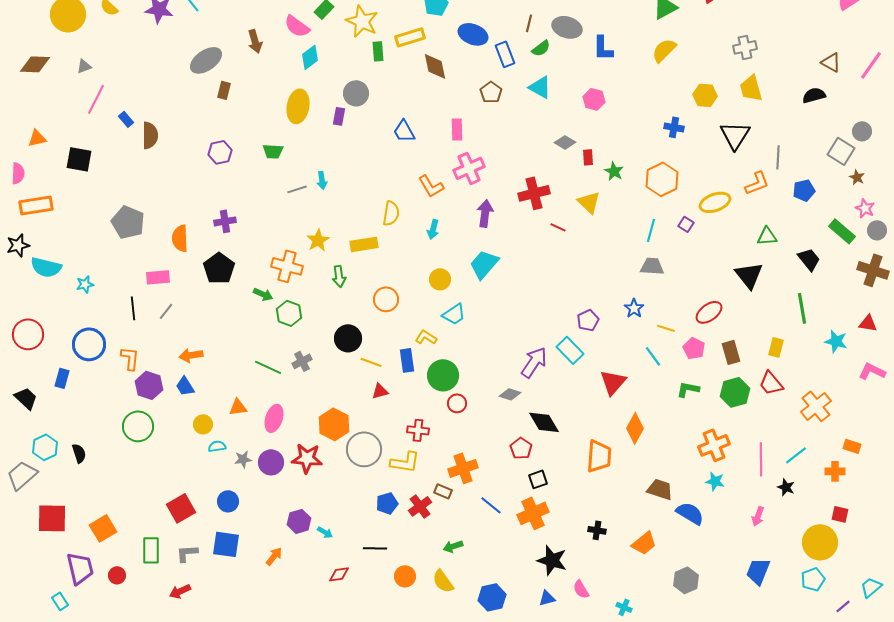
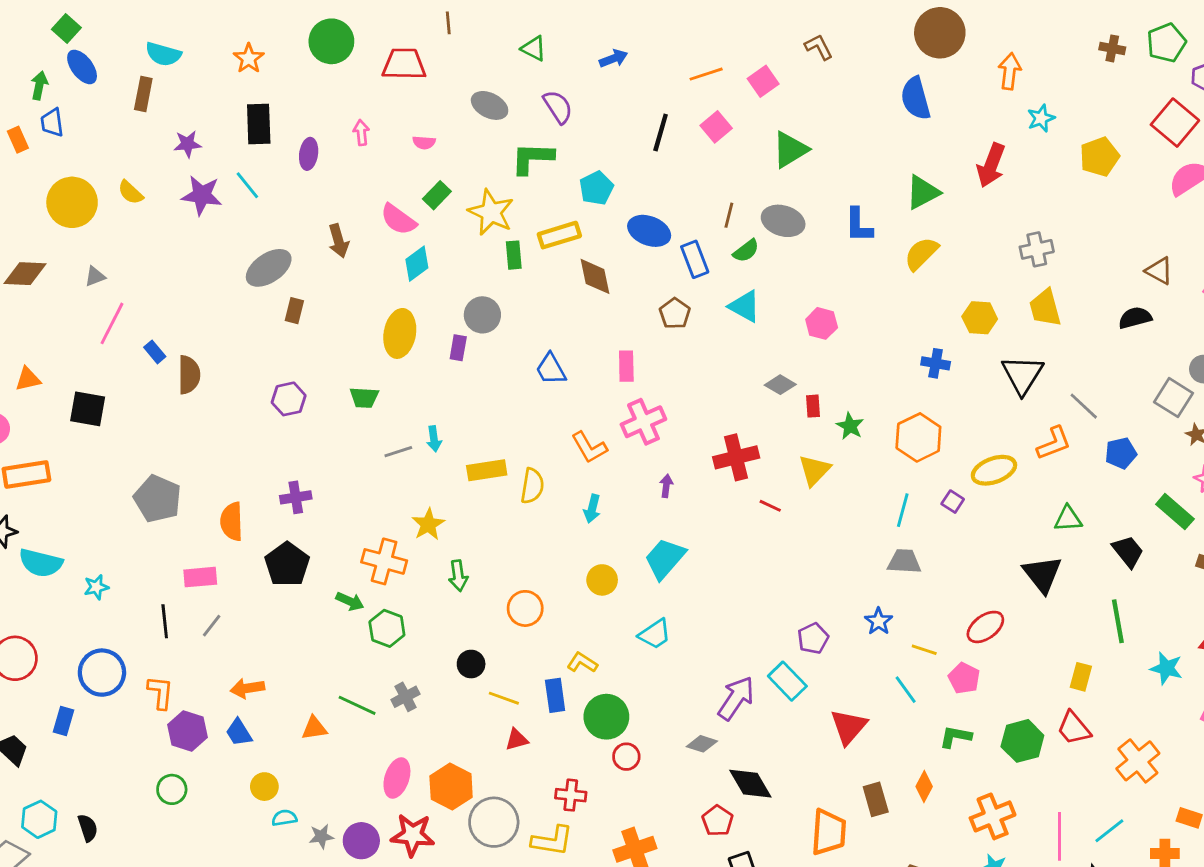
blue L-shape: (603, 48) -> (859, 225), moved
gray line: (778, 157) -> (1084, 406), turned -50
yellow triangle: (589, 202) -> (814, 470), turned 30
purple arrow: (485, 213) -> (666, 486), size x0.6
yellow rectangle: (364, 244) -> (487, 470), moved
cyan trapezoid: (454, 314) -> (655, 634), moved
black circle: (348, 338) -> (471, 664), size x0.7
brown rectangle: (731, 352) -> (876, 799), moved
orange triangle: (238, 407) -> (314, 728), moved
pink ellipse: (274, 418) -> (397, 778), moved
green circle: (138, 426) -> (172, 789), size x0.7
orange diamond: (635, 428) -> (924, 787), moved, size x0.7

